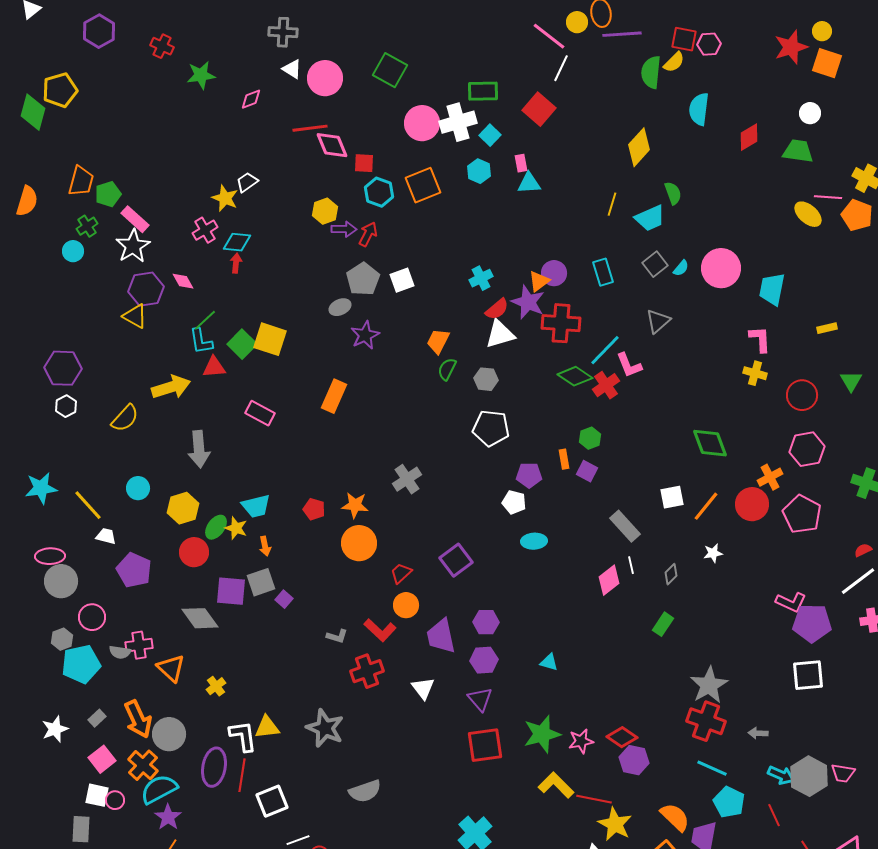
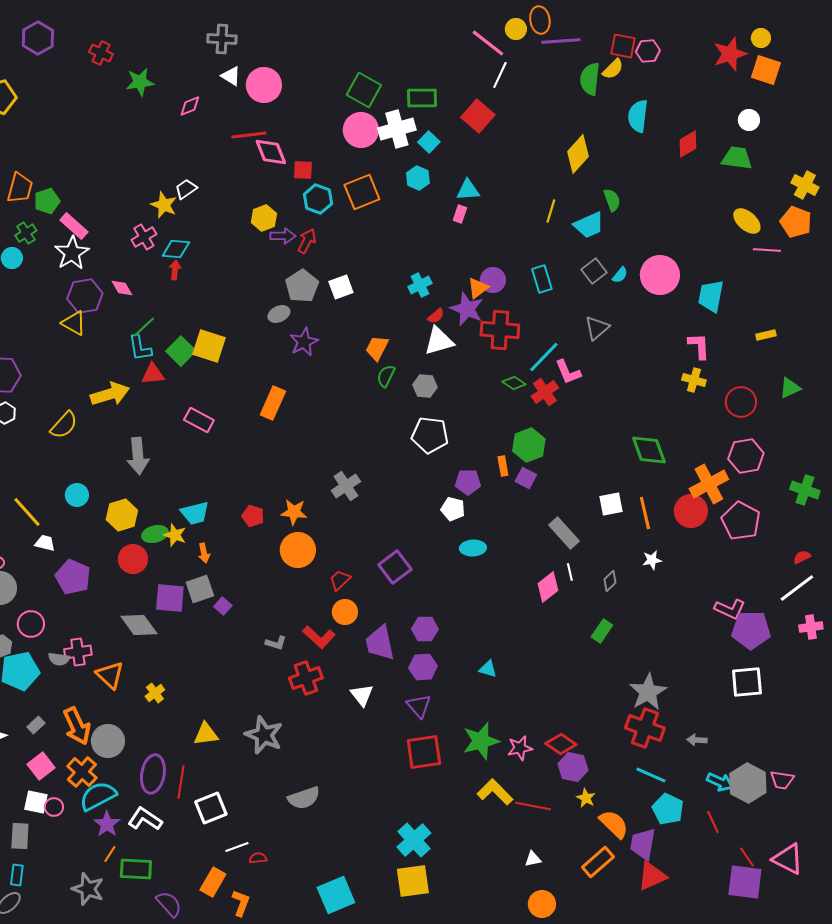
green square: (390, 70) -> (364, 90), moved
pink rectangle: (521, 163) -> (460, 214), moved, turned 30
pink line: (828, 197) -> (767, 250), moved
red semicircle: (497, 309) -> (436, 316), size x0.7
green diamond: (575, 376) -> (514, 383), size x0.7
green triangle: (851, 381) -> (790, 388), turned 35
green hexagon: (590, 438) -> (529, 445), size x1.5
orange cross: (770, 477) -> (709, 484), size x1.5
orange line: (706, 506) -> (645, 513), turned -52
green ellipse: (216, 527) -> (155, 534), turned 40
white L-shape: (243, 736) -> (145, 819), moved, turned -48
yellow star: (615, 824) -> (586, 798), moved, size x0.6

